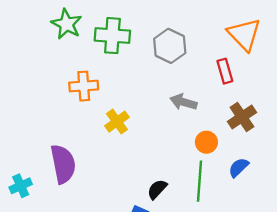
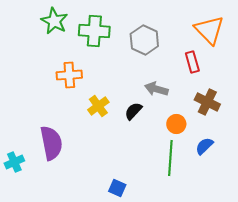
brown cross: (242, 117) -> (207, 102), turned -30
black semicircle: (157, 189) -> (133, 111), moved

